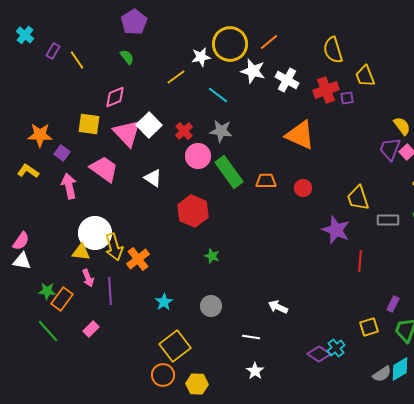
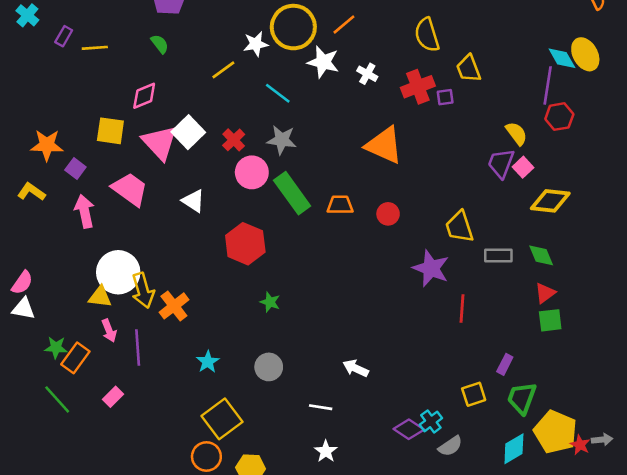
yellow line: (77, 60) -> (95, 48), turned -60
white cross: (287, 80) -> (367, 74), size x0.7
gray semicircle: (382, 374) -> (450, 446), moved

